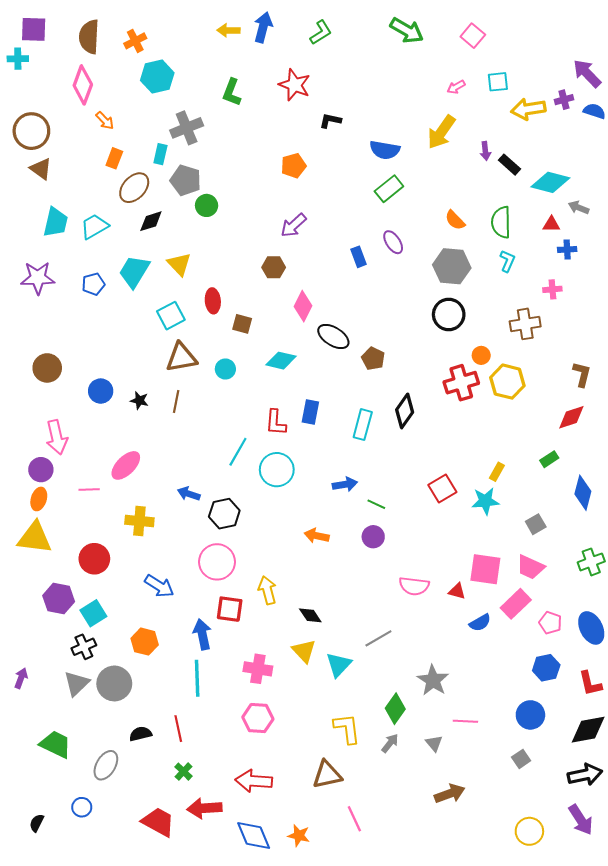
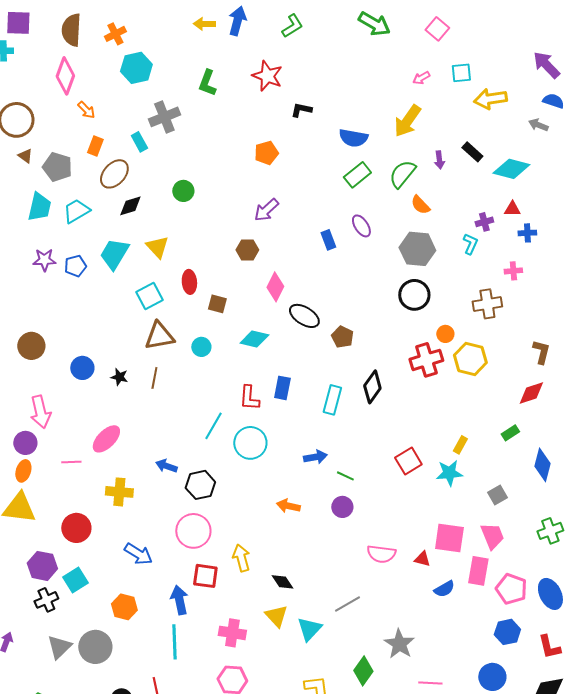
purple cross: (564, 100) -> (484, 222), moved
purple arrow: (485, 151) -> (439, 160), moved
cyan rectangle: (160, 154) -> (139, 142), turned -42
brown triangle: (41, 169) -> (25, 156), size x0.7
gray pentagon: (186, 180) -> (57, 167), moved
gray arrow: (579, 208) -> (538, 125), moved
green semicircle: (501, 222) -> (402, 174), moved, turned 40
purple star: (38, 278) -> (44, 260), moved, size x0.7
pink trapezoid: (530, 567) -> (492, 536), turned -136
pink rectangle: (516, 604) -> (478, 571), turned -36
pink pentagon: (550, 623) -> (511, 589), size x1.4
black cross: (84, 647) -> (46, 600), moved

